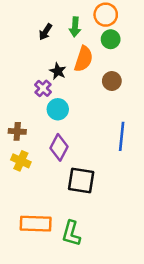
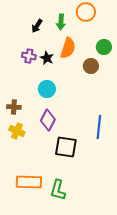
green circle: (111, 39) -> (104, 47), moved
purple cross: (43, 88) -> (29, 56), moved, turned -32
blue line: (122, 136) -> (99, 127), moved

